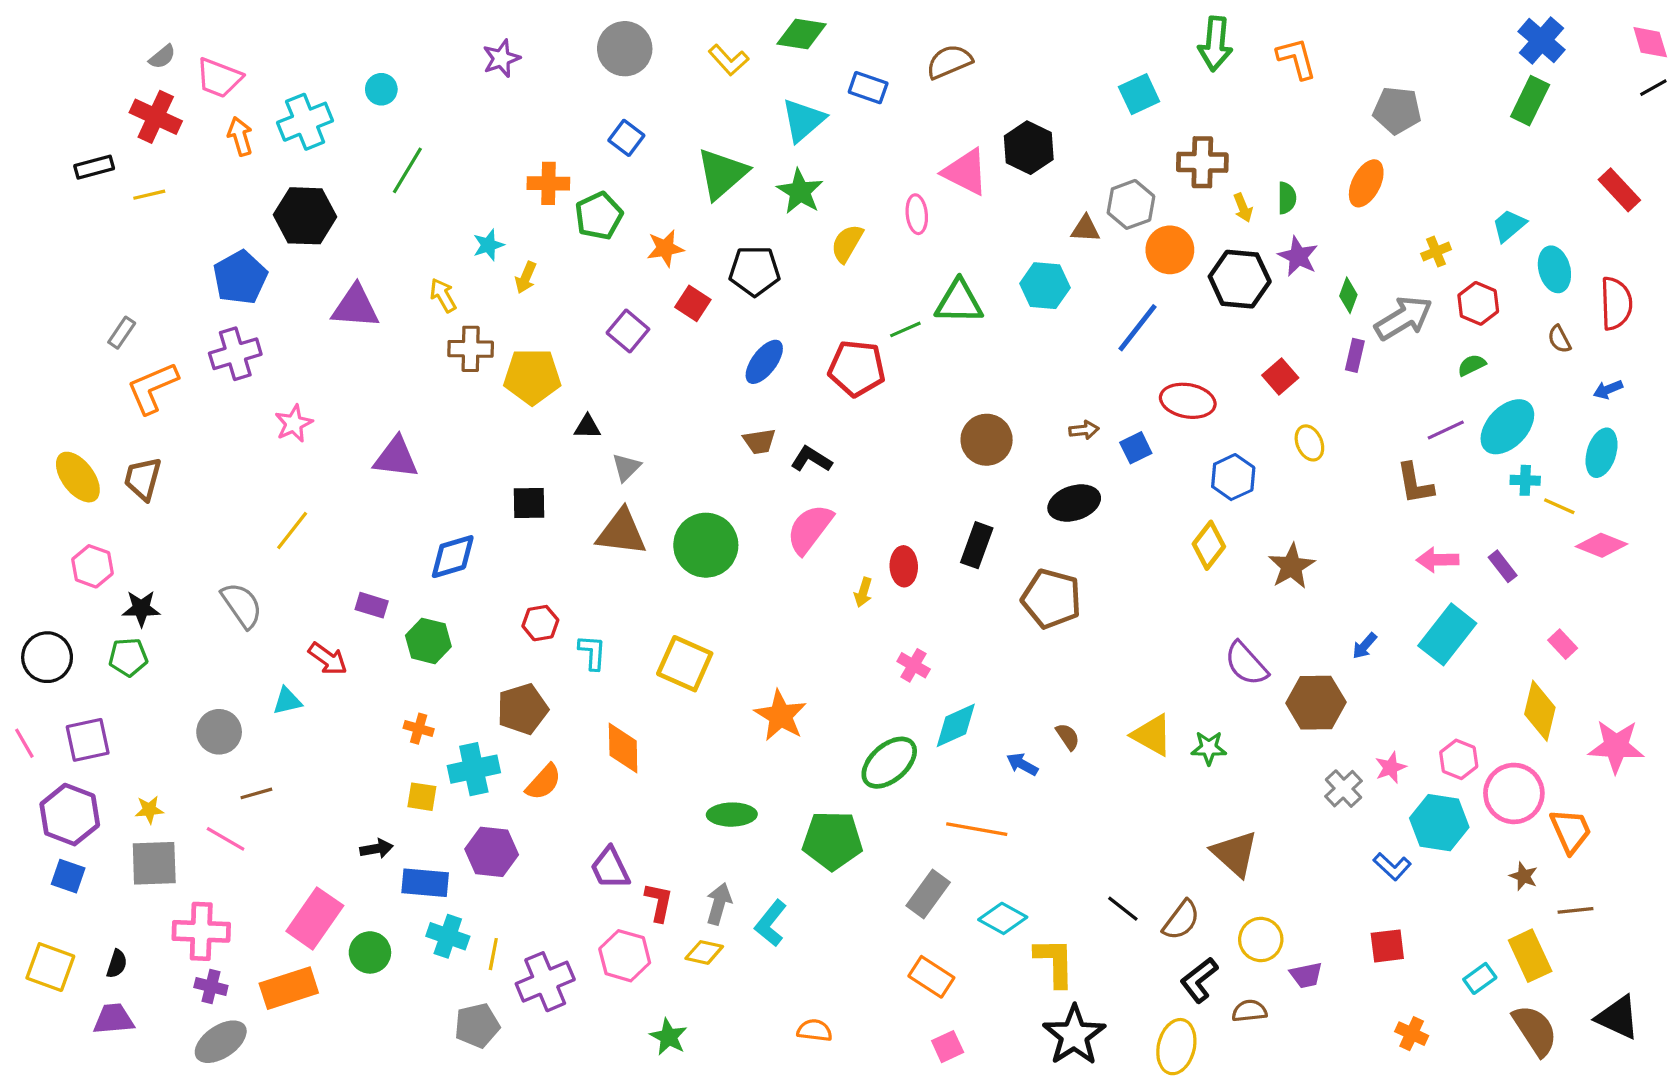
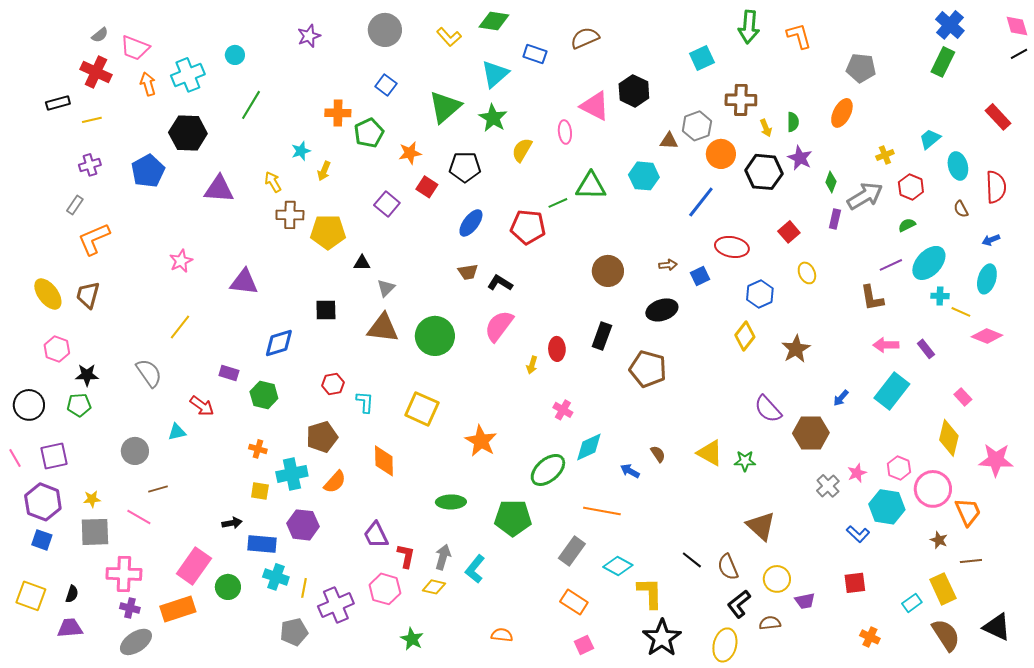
purple cross: (235, 354) -> (90, 165), moved, size x0.7
brown semicircle: (1181, 920) -> (728, 567), turned 120

